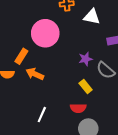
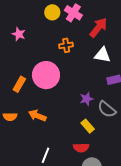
white triangle: (92, 17) -> (103, 55), moved
orange rectangle: (21, 56) -> (19, 84), moved

